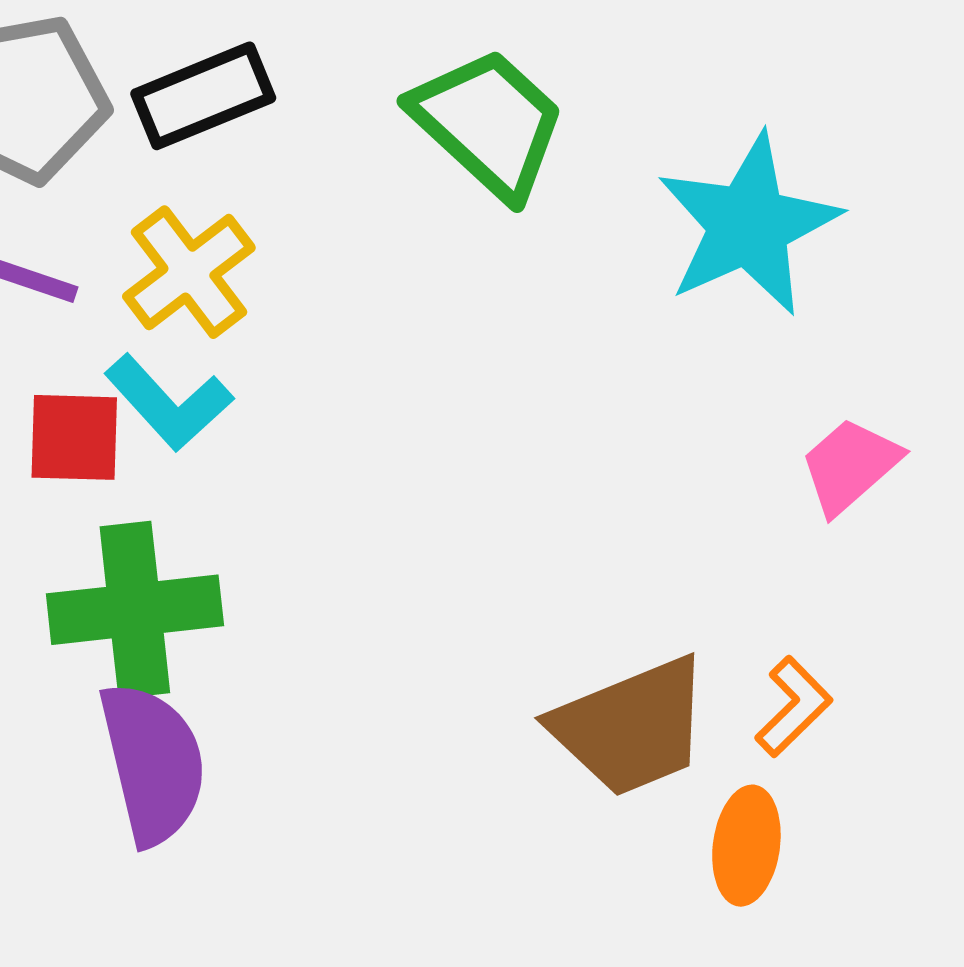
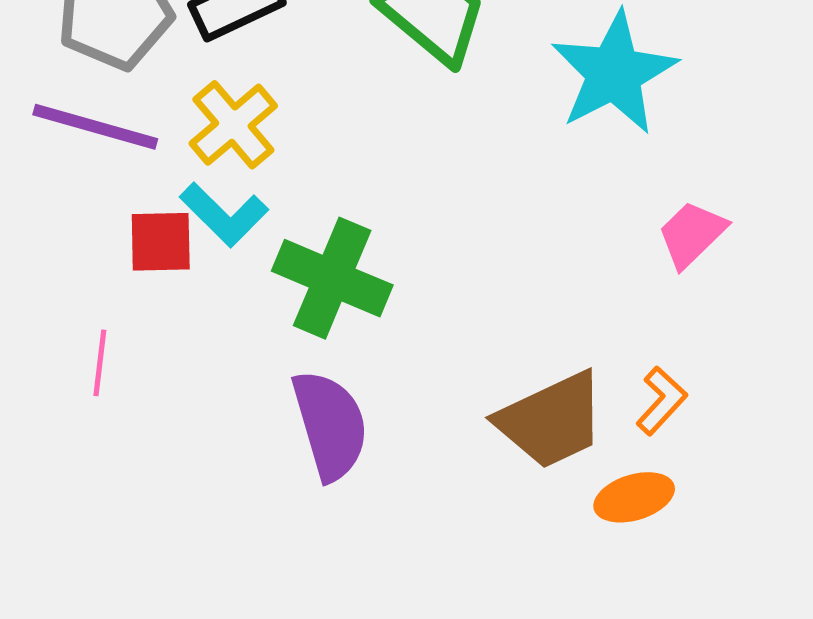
green cross: (135, 610) -> (332, 278), moved, turned 32
purple semicircle: (153, 763) -> (330, 425), moved
orange ellipse: (746, 846) -> (634, 497), turned 68

